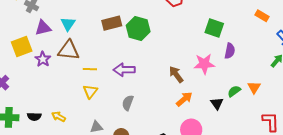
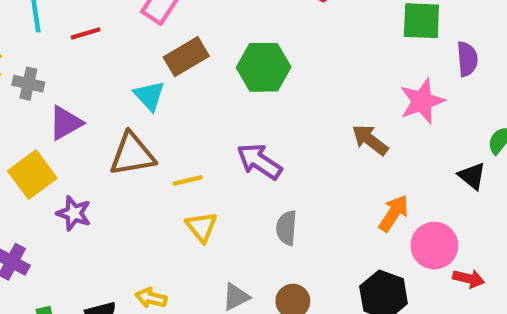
brown rectangle: (112, 23) -> (186, 57), moved
cyan triangle: (68, 24) -> (149, 96), moved
purple star: (43, 59) -> (74, 213), moved
purple arrow: (124, 70) -> (259, 161), turned 50
orange arrow: (184, 99) -> (394, 213), moved

